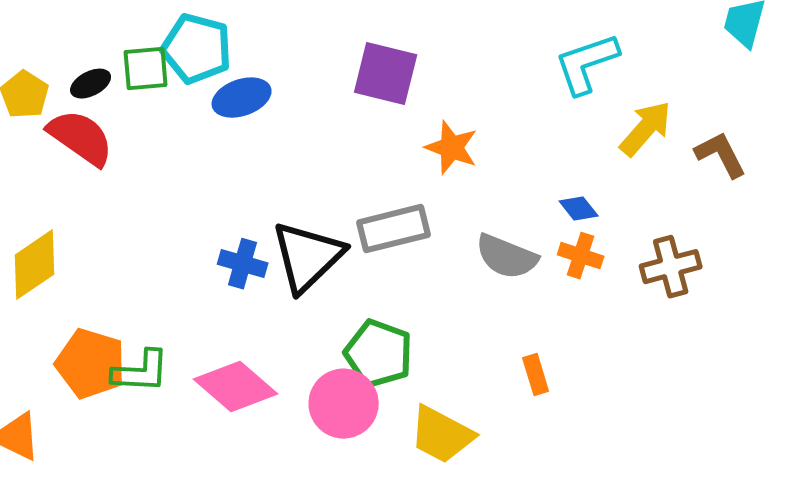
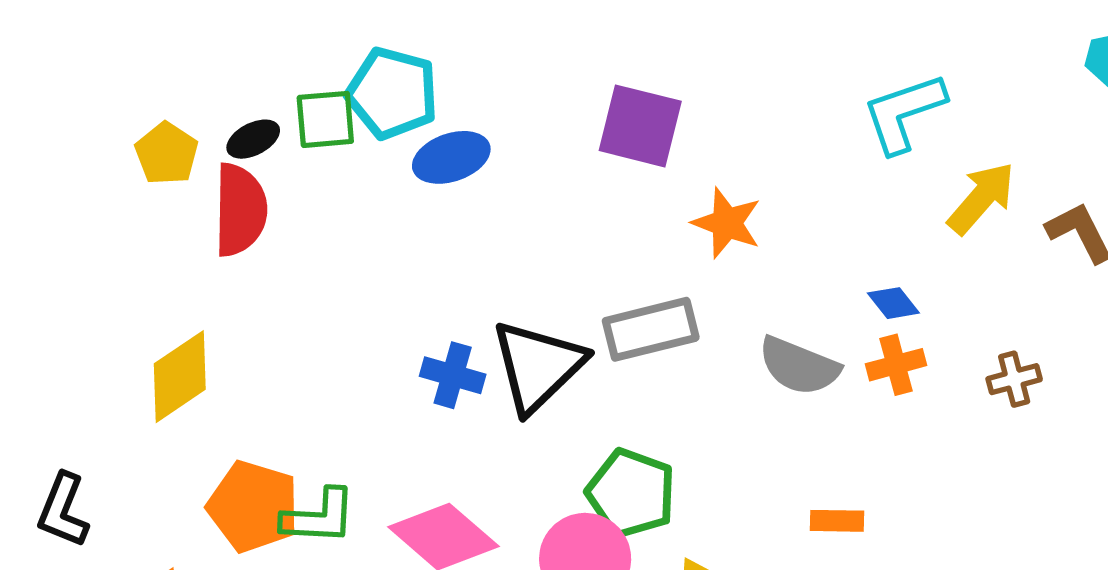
red semicircle: (81, 138) -> (240, 210), turned 56
orange cross: (581, 256) -> (896, 365), turned -33
brown cross: (671, 267) -> (1014, 379), size x0.7
orange rectangle: (536, 375) -> (837, 521), turned -72

